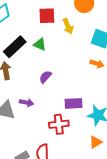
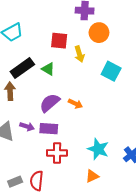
orange arrow: (97, 64) -> (75, 104), moved
purple semicircle: (45, 77) -> (50, 103), size x1.5
purple rectangle: (73, 103) -> (49, 129), moved

